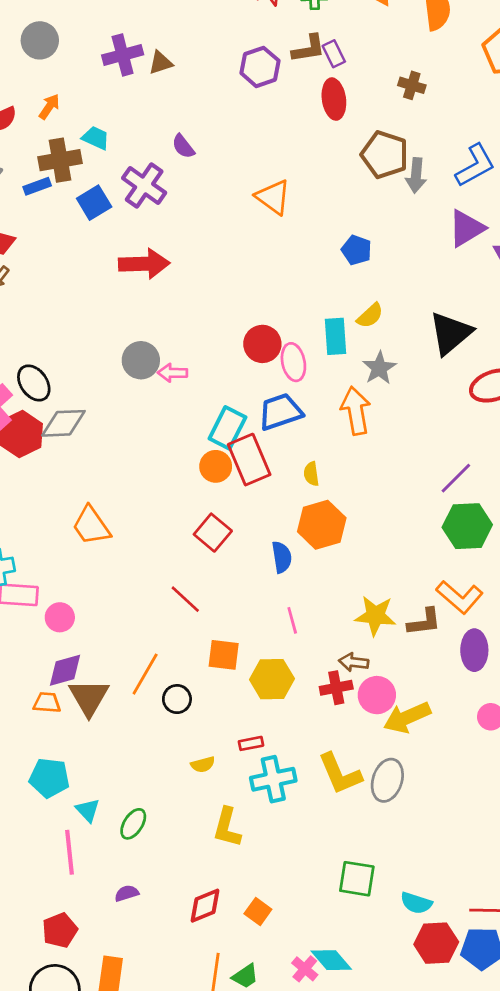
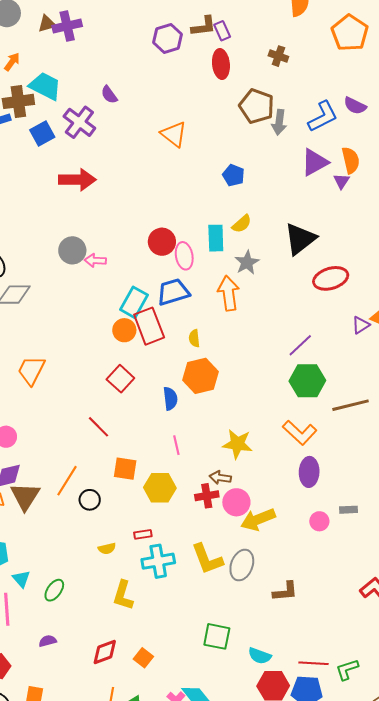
brown triangle: (161, 63) -> (47, 24), moved
cyan trapezoid: (96, 138) -> (45, 86), size x1.6
orange trapezoid: (91, 526) -> (31, 370), turned 60
brown L-shape: (424, 622) -> (285, 591), moved

